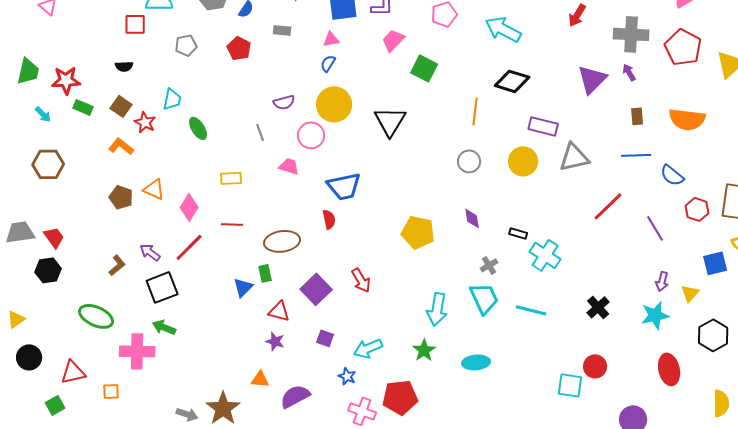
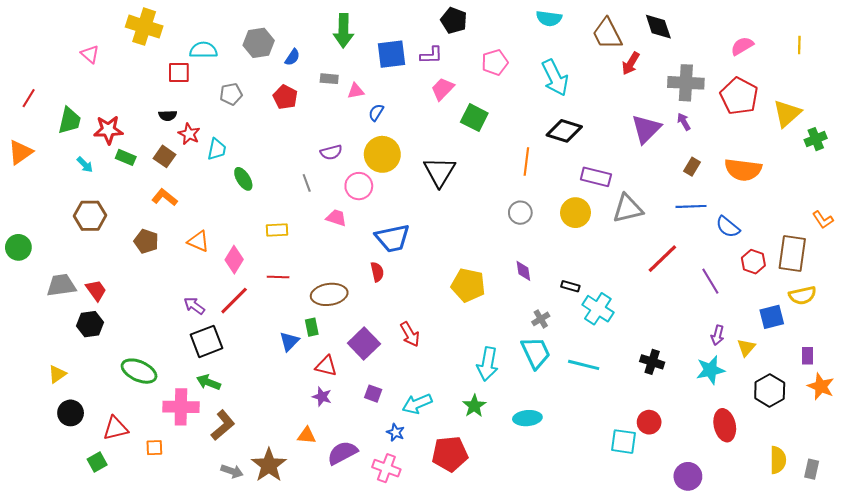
cyan arrow: (503, 29) -> (555, 78), turned -144
pink triangle: (331, 39) -> (356, 91), moved
brown rectangle: (637, 116) -> (692, 167), turned 36
red star: (145, 122) -> (189, 134), moved
brown pentagon: (121, 197) -> (146, 241), moved
brown L-shape: (117, 265) -> (223, 425), moved, size x1.4
black cross: (598, 307) -> (652, 362), turned -30
pink cross: (362, 411) -> (386, 468), moved

